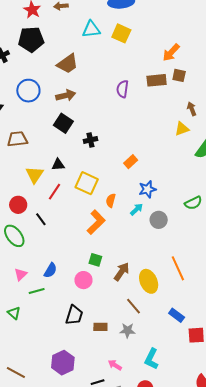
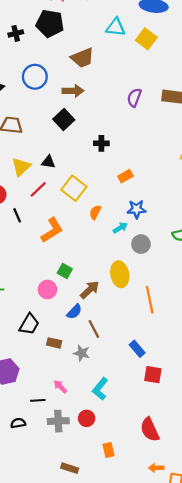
black cross: (90, 140) -> (101, 143), moved
orange L-shape: (96, 222) -> (52, 230), moved
blue semicircle: (50, 270) -> (74, 312), moved
yellow ellipse: (149, 281) -> (120, 274), moved

